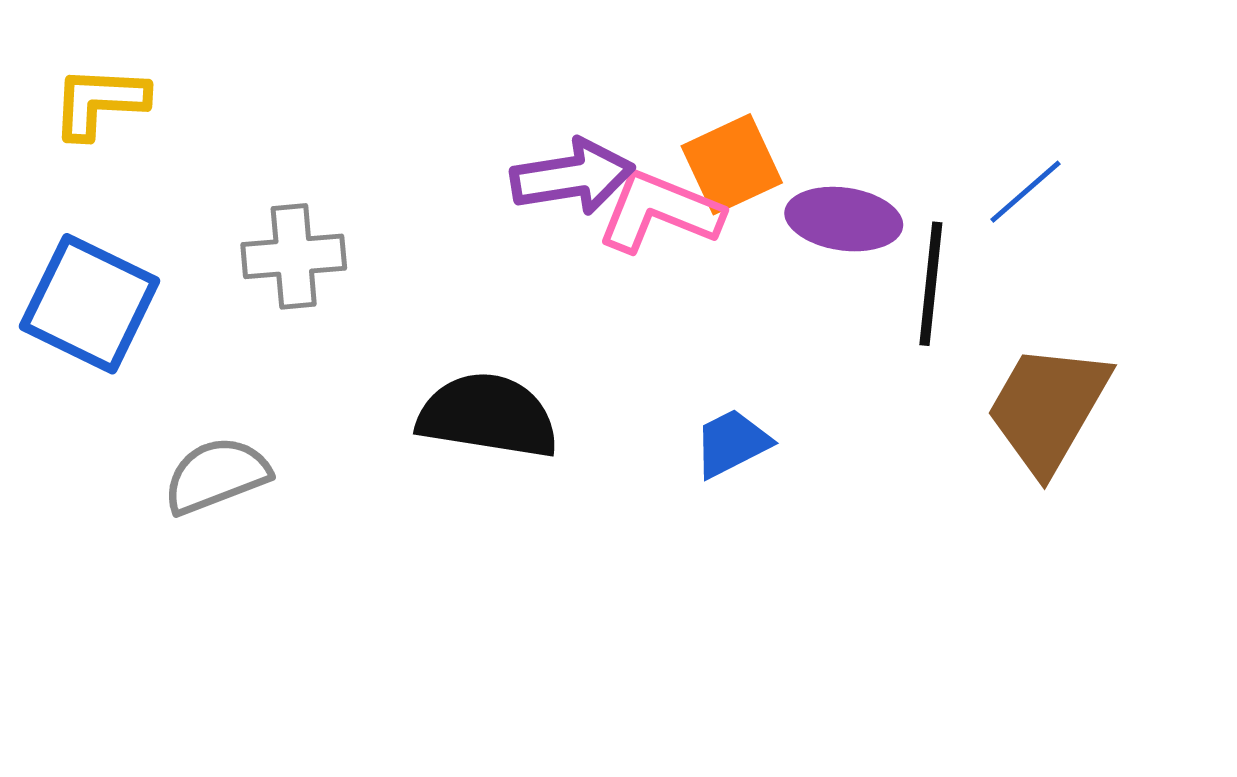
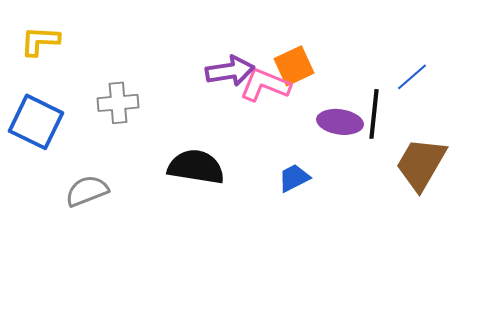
purple ellipse: (844, 219) -> (340, 122), moved

